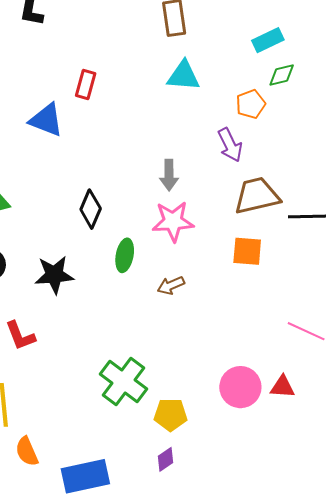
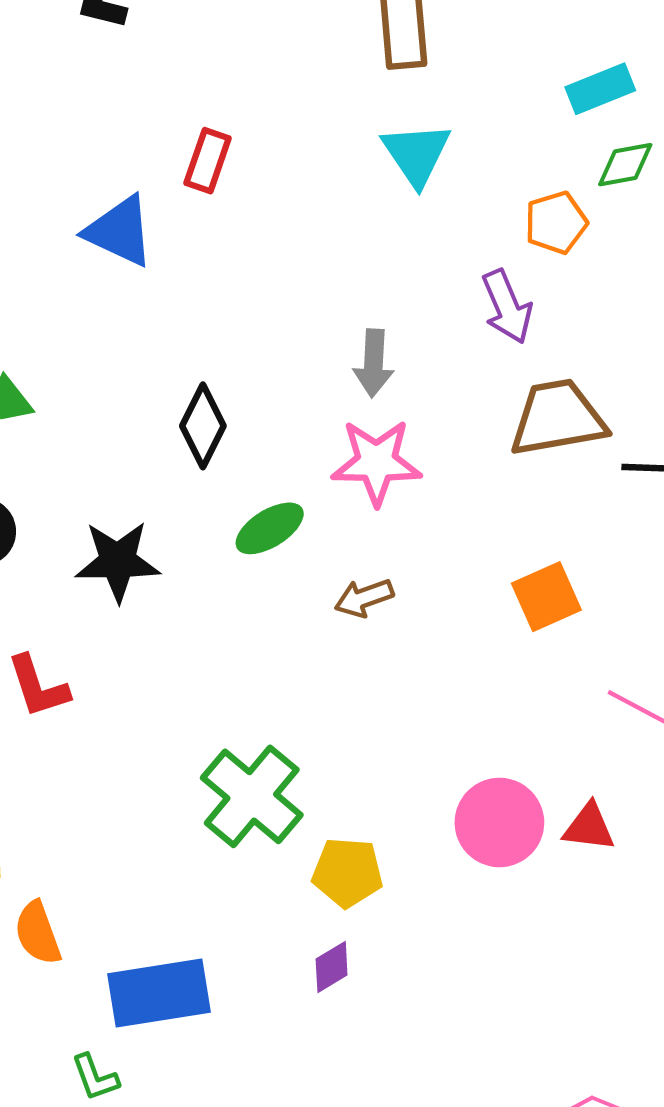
cyan triangle: (183, 76) -> (416, 154), turned 48
orange square: (247, 251) -> (546, 597), moved, turned -32
green ellipse: (125, 255) -> (270, 528), turned 44

